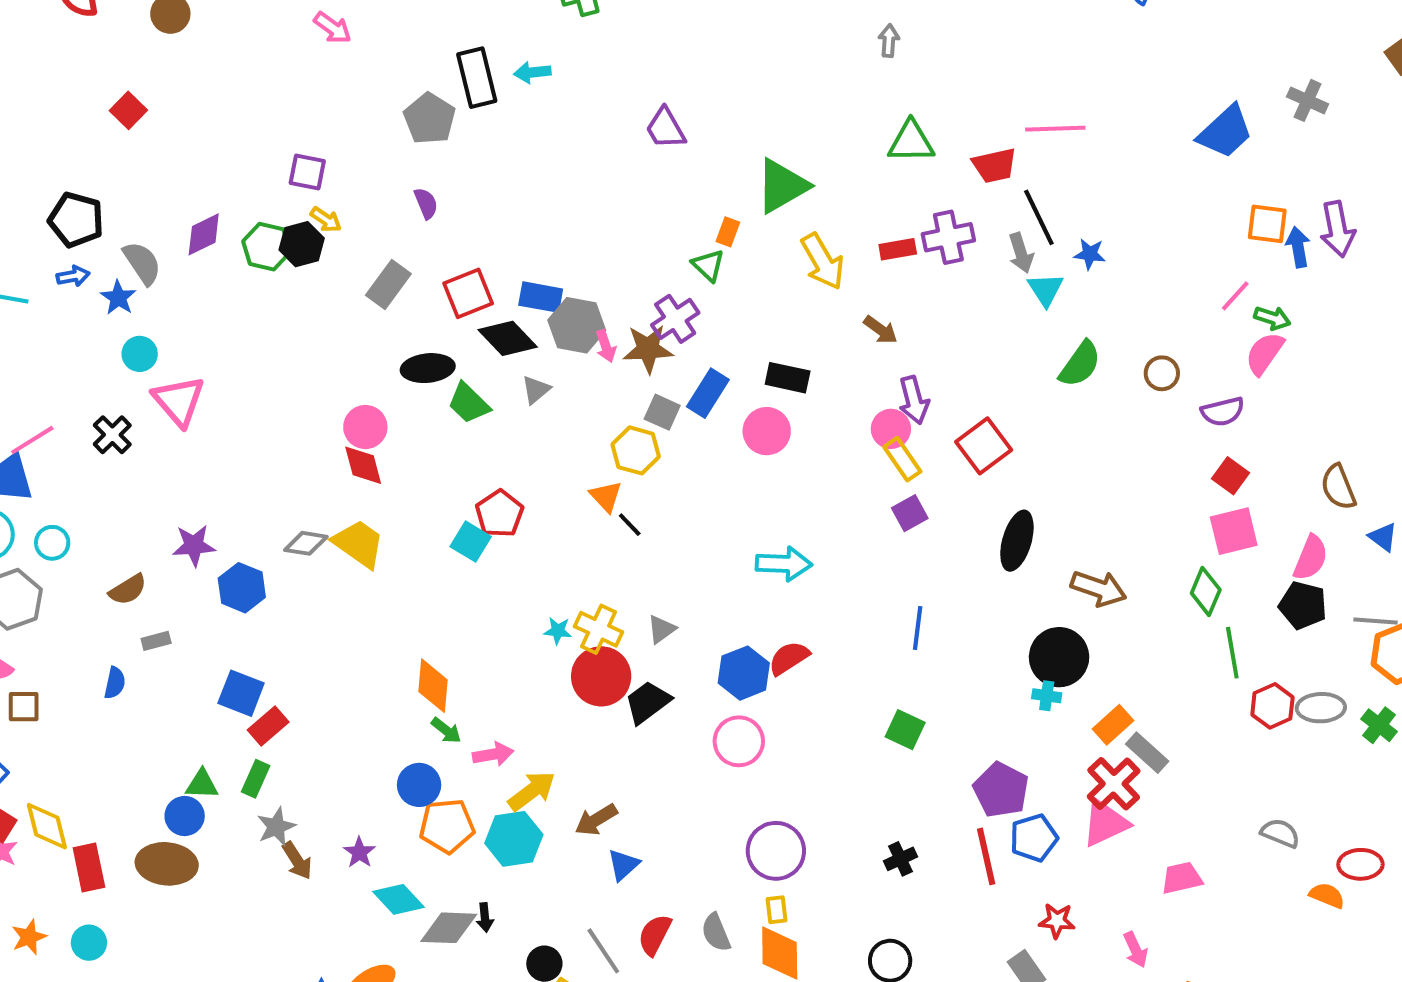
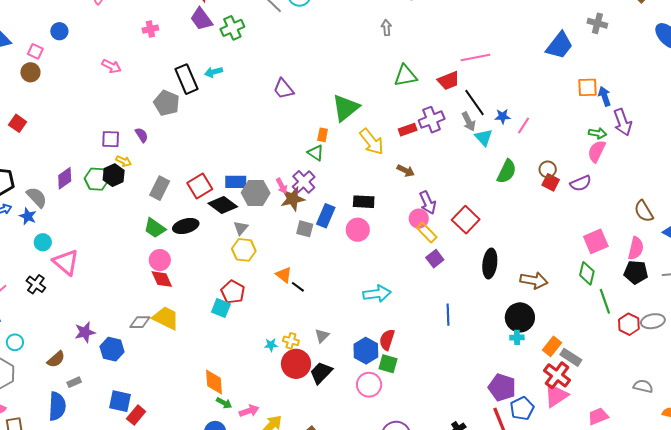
purple semicircle: (426, 203) -> (142, 135), moved
purple arrow: (1337, 229) -> (623, 122), moved
pink line: (1235, 296) -> (524, 125), moved
pink arrow: (606, 346) -> (282, 186), moved
green trapezoid: (469, 403) -> (155, 228), moved
yellow hexagon: (636, 450) -> (244, 250), moved
red square: (1231, 476) -> (551, 182), moved
yellow cross: (599, 629) -> (291, 341), size x0.7
red semicircle: (789, 658) -> (387, 340), turned -30
blue semicircle: (115, 683) -> (57, 406), size x1.8
green square: (905, 730) -> (388, 364), moved

